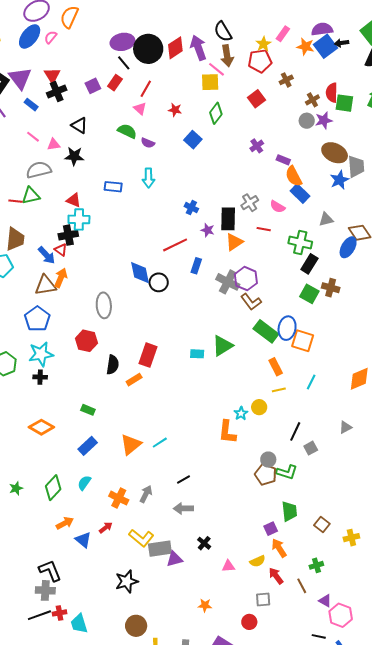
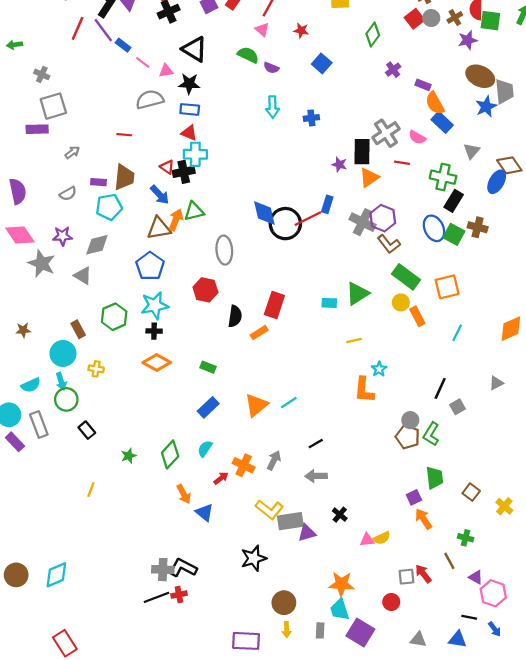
red square: (256, 99) -> (414, 19), moved
blue rectangle: (31, 105) -> (123, 45), moved
green diamond: (216, 113) -> (373, 34), moved
gray circle: (307, 121) -> (431, 18), moved
black triangle: (79, 125) -> (195, 49), size x1.4
blue rectangle: (113, 187) -> (190, 109), moved
green triangle: (31, 196) -> (194, 211), moved
gray cross: (250, 203) -> (386, 133), size x1.4
blue cross: (191, 208) -> (311, 118), moved, turned -32
gray triangle: (326, 219) -> (472, 151), turned -35
red line: (175, 245) -> (308, 219), moved
red triangle: (61, 250) -> (167, 167), moved
black circle: (159, 282) -> (285, 224), size x1.5
blue ellipse: (287, 328) -> (434, 228), moved, turned -35
orange square: (303, 341) -> (447, 287), turned -30
yellow line: (279, 390) -> (354, 340), moved
yellow circle: (259, 407) -> (401, 302), moved
orange diamond: (41, 427) -> (157, 362), moved
green L-shape: (287, 472) -> (431, 434), turned 105
orange arrow: (65, 523) -> (184, 494), turned 90
red arrow: (106, 528) -> (221, 478), moved
yellow cross: (351, 538) -> (504, 506), turned -35
yellow semicircle: (258, 561) -> (382, 538), moved
green cross: (316, 565) -> (466, 538), turned 32
black L-shape: (50, 571) -> (183, 568), moved, turned -40
red arrow: (276, 576) -> (423, 574), moved
orange star: (205, 605) -> (341, 584), size x1.6
cyan trapezoid: (79, 624) -> (340, 610), moved
brown circle: (136, 626) -> (284, 603), moved

